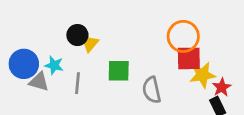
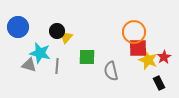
blue circle: (24, 64) -> (18, 27), moved
cyan star: (54, 65) -> (40, 53), size x1.5
yellow star: (203, 75) -> (148, 60), turned 30
red star: (222, 87) -> (164, 57), moved

